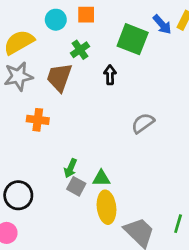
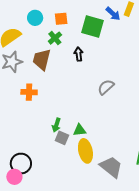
orange square: (86, 15) -> (61, 19), moved
black circle: (18, 195) -> (21, 164), moved

